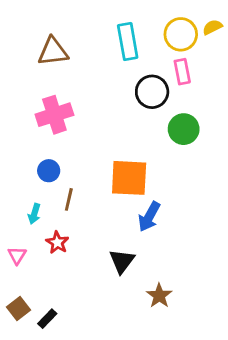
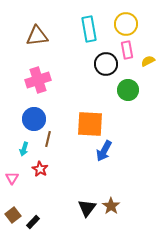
yellow semicircle: (212, 27) -> (148, 61), moved
blue circle: (49, 171) -> (34, 119), size x1.5
black triangle: (122, 261) -> (87, 208), moved

